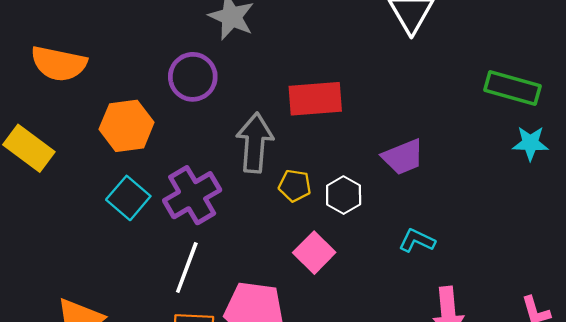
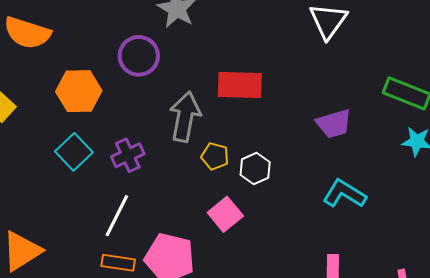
purple trapezoid: (403, 157) -> (334, 124), moved
purple cross: (192, 195) -> (128, 155), size x0.7
cyan L-shape: (417, 241) -> (344, 194), moved, size x1.4

